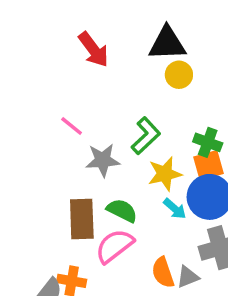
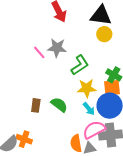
gray star: (103, 160) -> (57, 48), moved
brown rectangle: (82, 219) -> (36, 105), size x0.6
pink semicircle: (114, 246) -> (94, 130), moved

